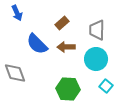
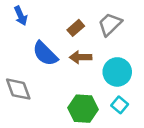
gray trapezoid: (97, 30) -> (110, 24), moved, turned 45
cyan square: (106, 86) -> (120, 105), moved

